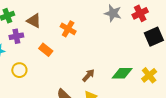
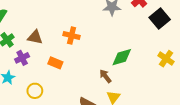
green diamond: (122, 73) -> (122, 57), moved
brown arrow: (88, 75) -> (105, 76), turned -64

